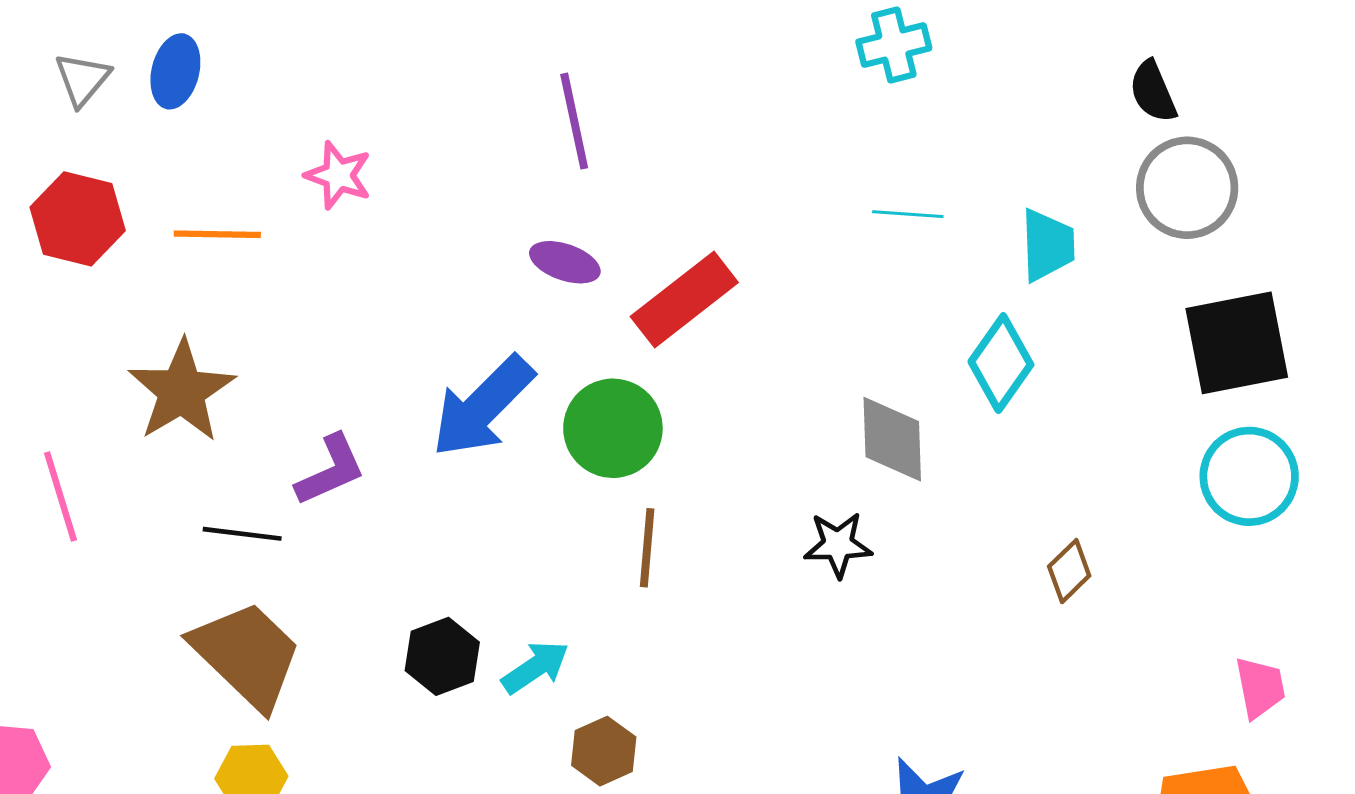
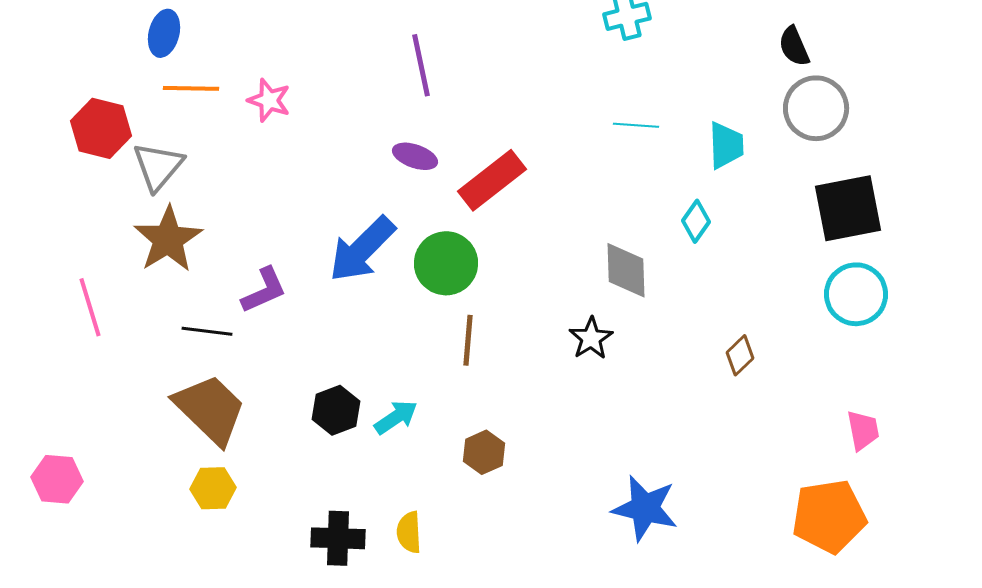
gray triangle: (82, 79) -> (158, 166), moved, size x1.4
orange line: (217, 234) -> (191, 88), moved
cyan diamond: (1001, 363) -> (696, 221), size x0.7
black star: (838, 545) -> (591, 338), turned -30
brown hexagon: (604, 751) -> (484, 452), moved

